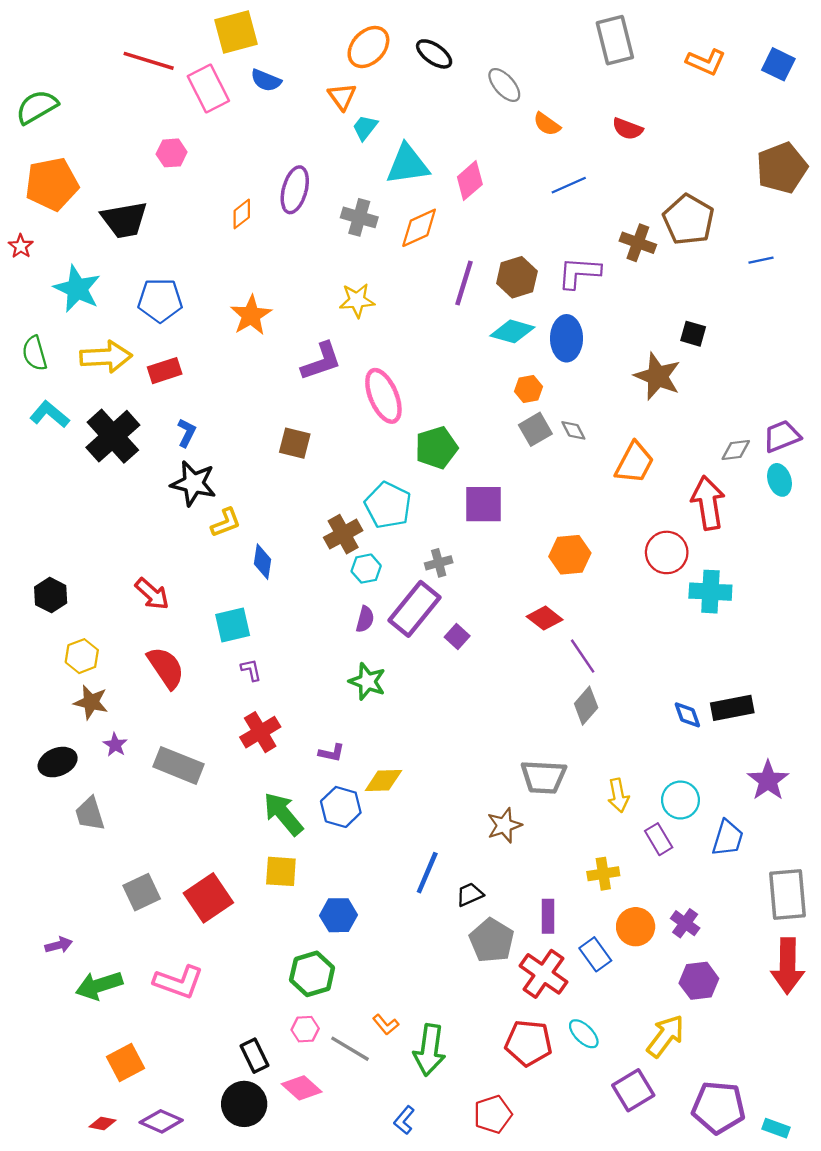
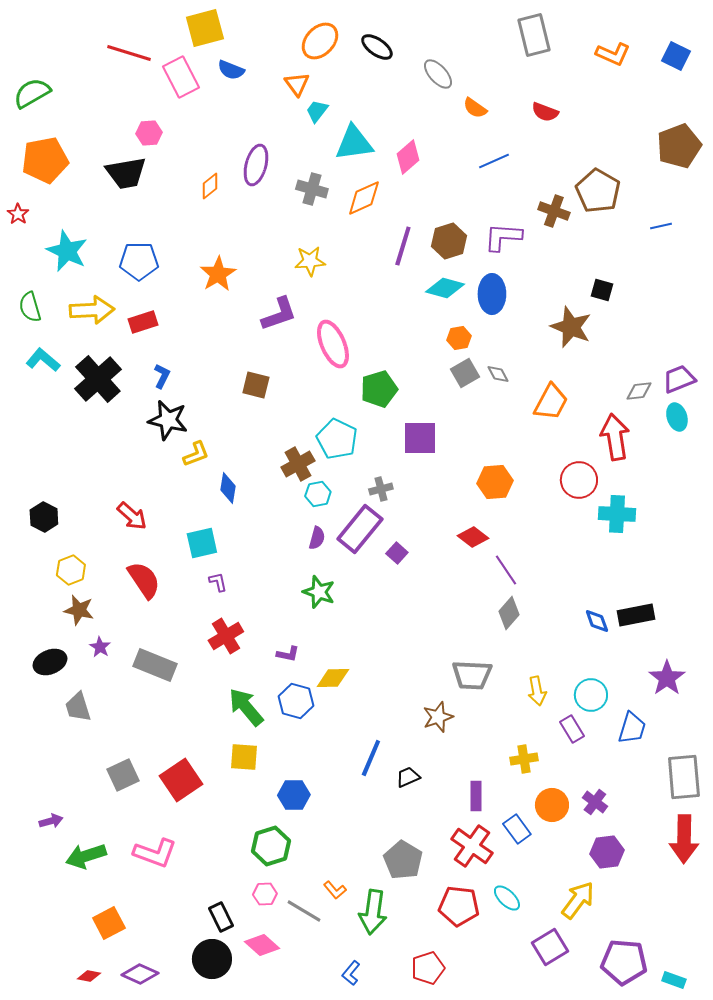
black trapezoid: (124, 220) -> (126, 173), moved
gray pentagon: (492, 940) -> (403, 860), moved

